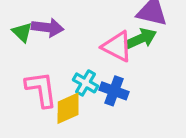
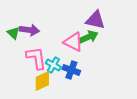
pink L-shape: (41, 89) -> (36, 58), moved

